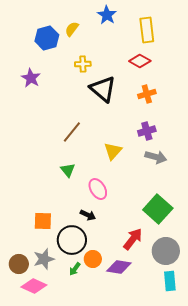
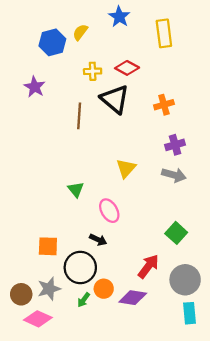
red diamond: (140, 61) -> (127, 68), moved
purple cross: (147, 131) -> (175, 145), moved
brown line: (72, 132) -> (79, 116), moved, turned -35
green square: (158, 209) -> (176, 233), size x0.7

